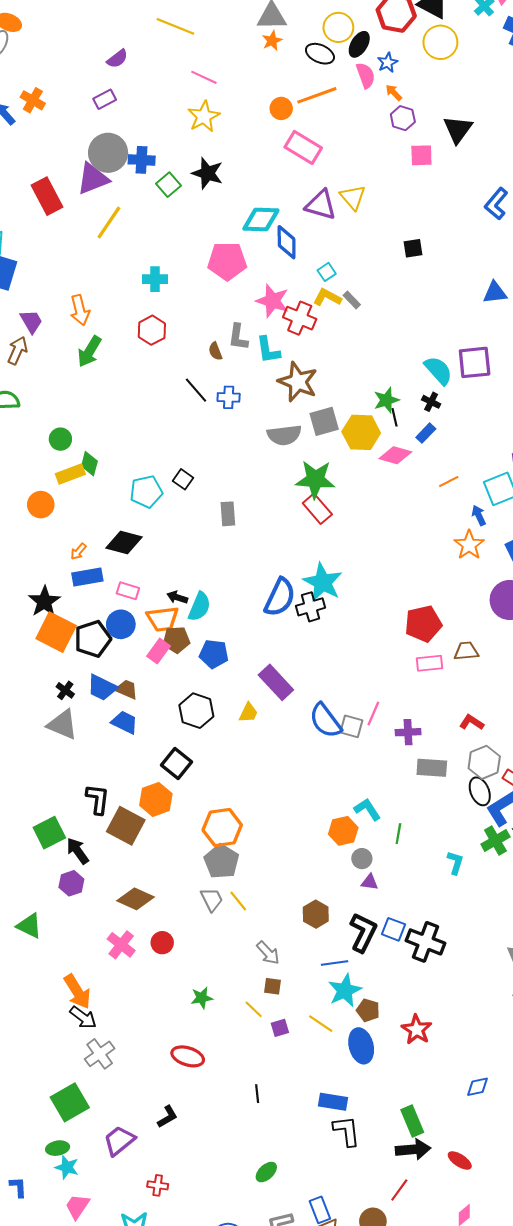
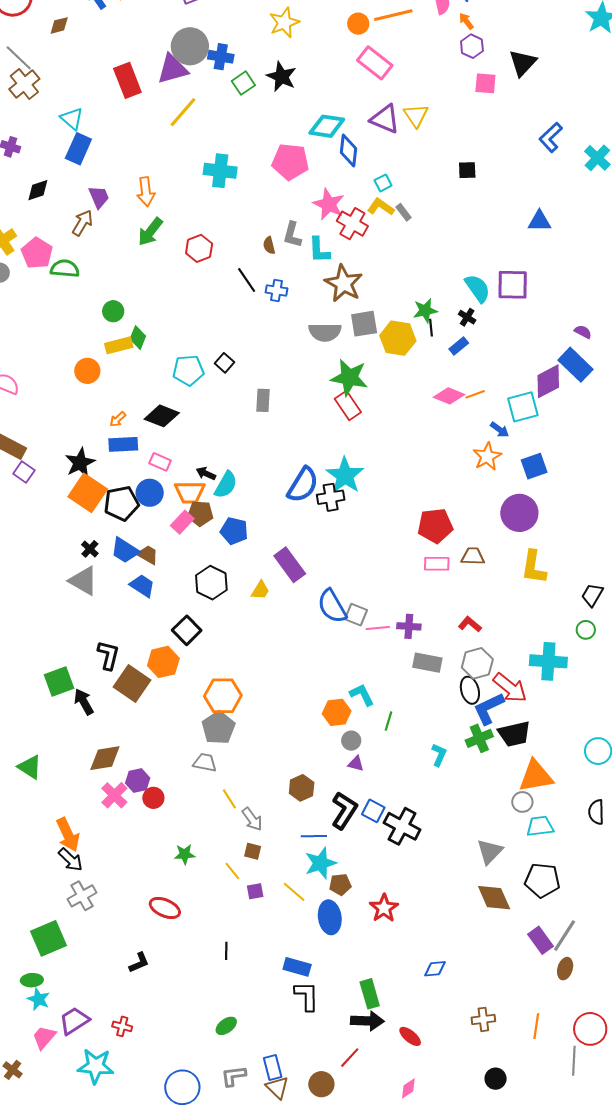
cyan cross: (155, 279) -> (220, 171), size x1.4
red hexagon: (152, 330) -> (199, 248), moved
pink diamond: (395, 455) -> (449, 396), moved
blue arrow: (479, 515) -> (500, 430), turned 144
pink line: (373, 714) -> (378, 628), moved, turned 55
purple hexagon: (71, 883) -> (138, 781), moved
brown diamond: (135, 899) -> (105, 758), moved, turned -40
gray trapezoid: (212, 899) -> (205, 763), turned -60
yellow line: (238, 901) -> (229, 799), moved
brown pentagon: (368, 1010) -> (340, 884), turned -30
purple trapezoid: (119, 1141) -> (74, 1021), moved

